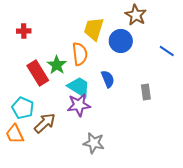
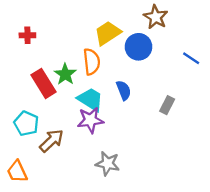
yellow trapezoid: (94, 29) -> (108, 33), turned 40
gray rectangle: (146, 92) -> (167, 105), turned 35
orange trapezoid: (15, 134) -> (17, 172), moved

